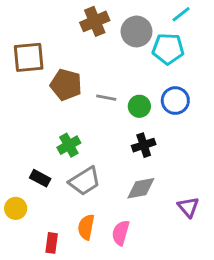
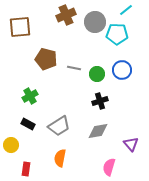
brown square: (29, 57) -> (20, 27), moved
green cross: (69, 145) -> (30, 96), moved
pink semicircle: (121, 233) -> (109, 167), moved
red rectangle: (52, 243) -> (26, 169), moved

